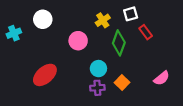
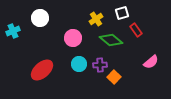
green diamond: (119, 43) -> (111, 40), turned -70
cyan circle: (98, 69) -> (79, 64), moved
pink semicircle: (162, 78) -> (151, 62), moved
purple cross: (97, 88) -> (100, 65), moved

